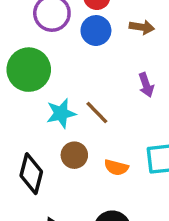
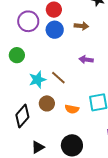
green circle: (29, 70) -> (17, 55), size x0.6
purple arrow: (146, 85) -> (86, 60), turned 120
black diamond: (31, 174) -> (22, 116), turned 30

